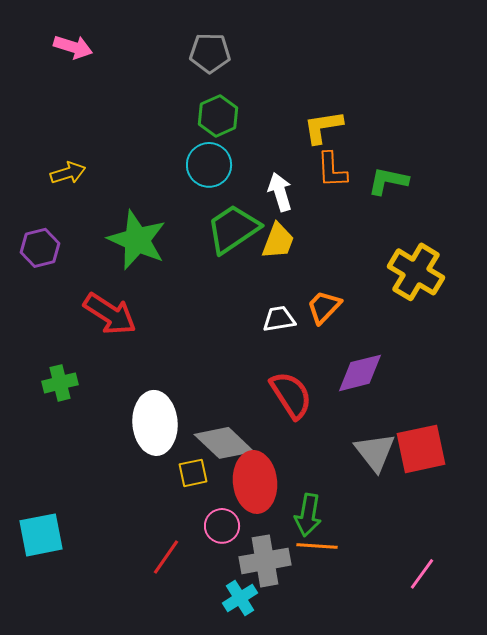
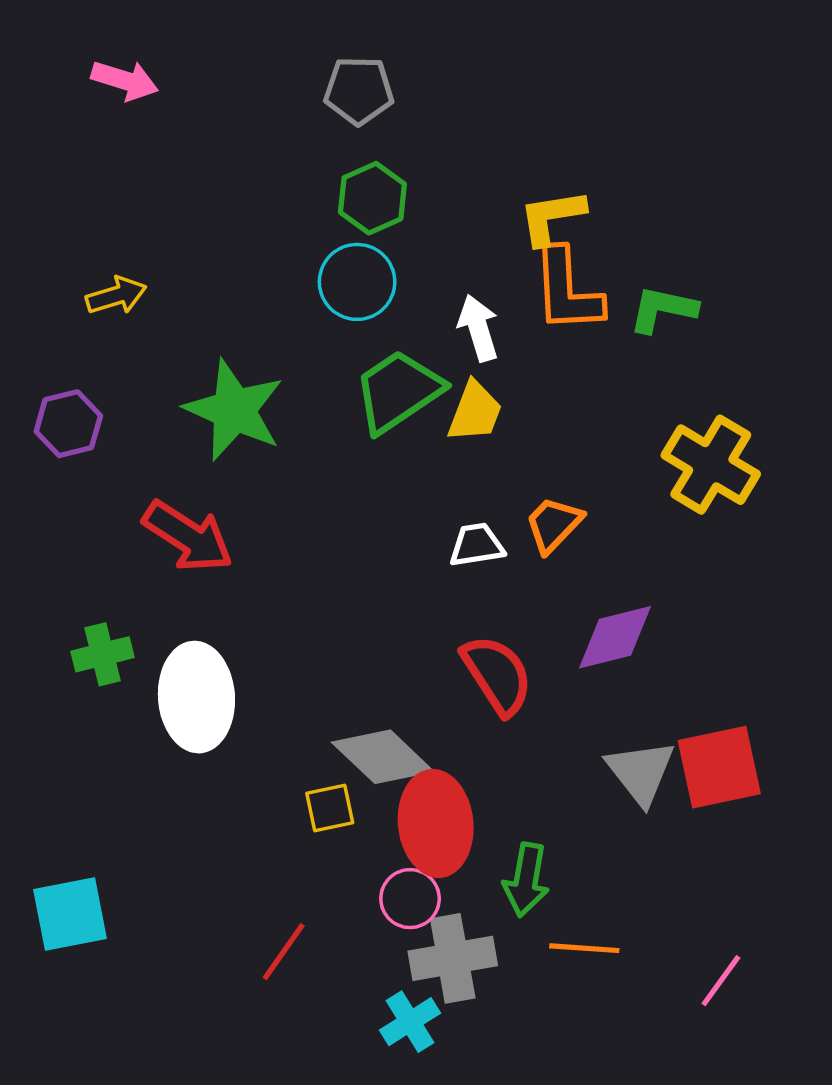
orange L-shape: (332, 170) -> (567, 290), size x1.4
white ellipse: (155, 423) -> (196, 697), moved
pink circle: (222, 526) -> (410, 899), moved
orange line: (317, 546) -> (584, 948), moved

